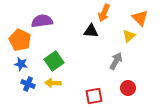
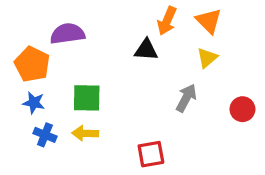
orange triangle: (140, 18) -> (209, 21), moved
green square: (54, 61) -> (87, 98), turned 36
red circle: (128, 88) -> (242, 109), moved

